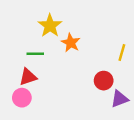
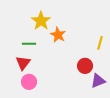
red triangle: (28, 77) -> (23, 63), turned -35
pink circle: (22, 98) -> (29, 82), moved

